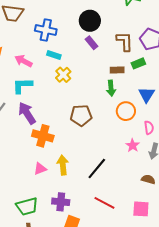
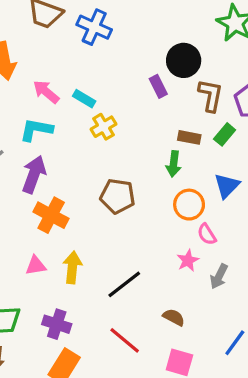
black circle: (90, 21) -> (184, 60), moved
blue cross: (46, 30) -> (94, 27), moved
cyan rectangle: (54, 55) -> (84, 99), moved
green rectangle: (138, 63) -> (225, 134), turned -40
purple arrow: (27, 113) -> (34, 174), turned 40
pink semicircle: (149, 128) -> (207, 234), moved, turned 144
brown semicircle: (148, 179) -> (174, 317), moved

